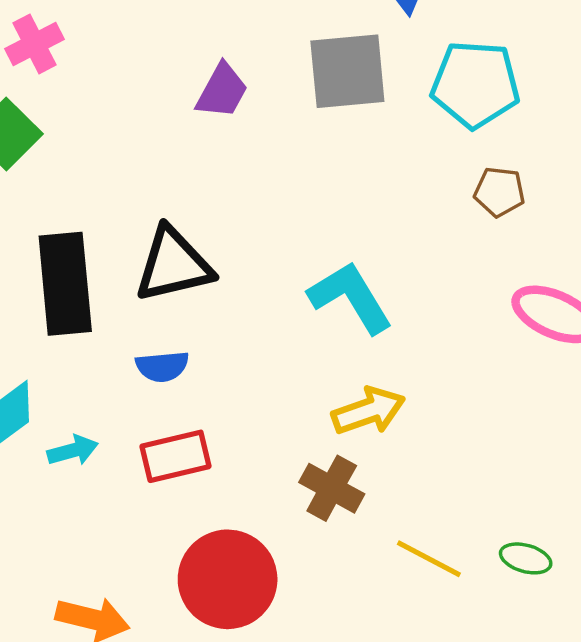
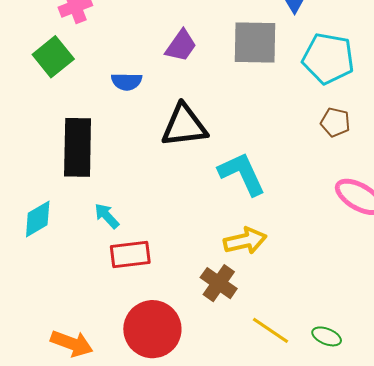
black triangle: (173, 265) -> (184, 126), moved
blue semicircle: (162, 366) -> (127, 82), moved
cyan arrow: (73, 450) -> (107, 216), moved, turned -124

